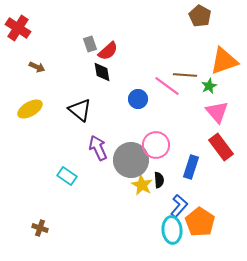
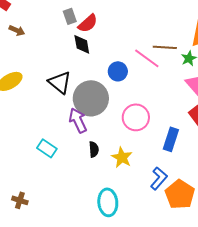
brown arrow: (37, 67) -> (17, 30), moved
gray circle: (131, 160) -> (91, 98), moved
black semicircle: (159, 180) -> (94, 149), moved
cyan ellipse: (172, 230) -> (108, 202), moved

